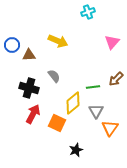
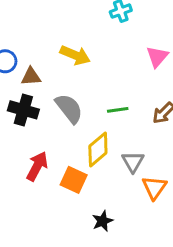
gray semicircle: (54, 76) -> (69, 108), size x1.5
green line: (93, 87) -> (118, 110), moved
black cross: (29, 88) -> (23, 110), moved

